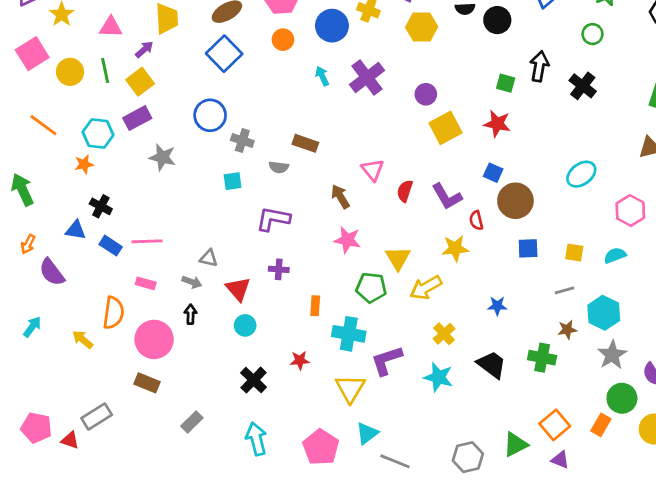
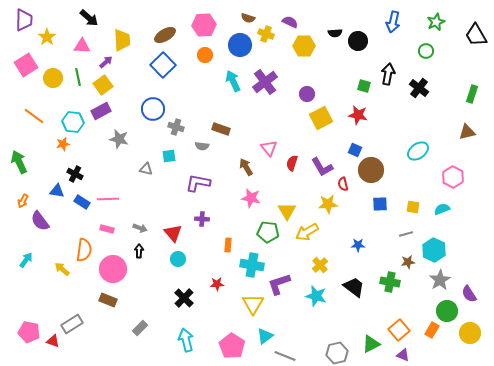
cyan arrow: (322, 76) -> (233, 81), size x1.5
gray triangle: (209, 258) -> (146, 169), moved

